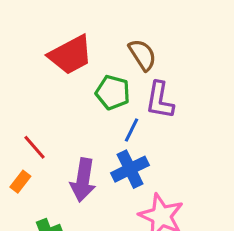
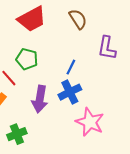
green pentagon: (113, 92) -> (27, 59), moved
purple L-shape: (160, 100) -> (107, 48), moved

